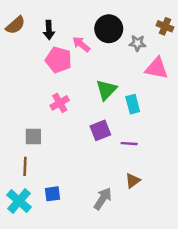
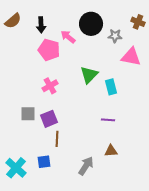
purple square: (100, 130) -> (49, 119), moved
brown line: (25, 166) -> (57, 139), moved
brown triangle: (133, 181) -> (111, 151), turned 32

